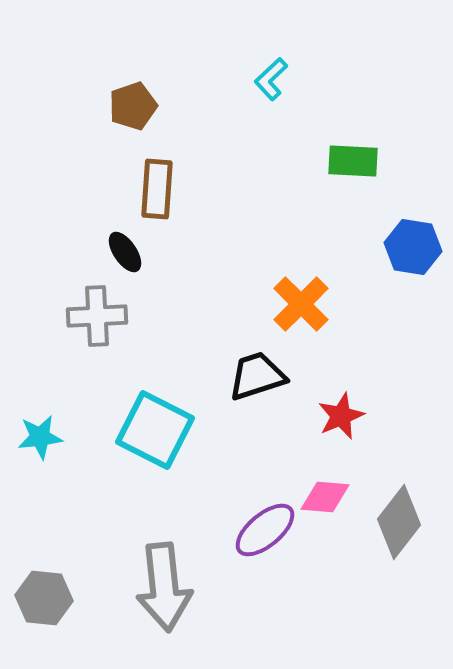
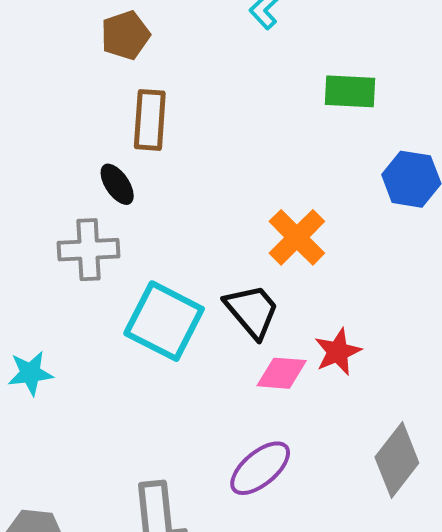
black trapezoid: (257, 376) -> (252, 311), turned 68
cyan square: (155, 430) -> (164, 321), moved
pink diamond: (325, 497) -> (282, 373), moved

